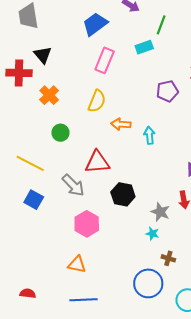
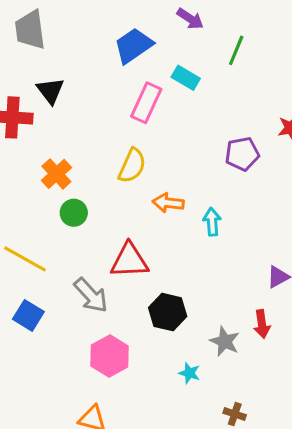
cyan rectangle: (144, 47) -> (186, 78), moved, turned 48
orange cross: (49, 95) -> (56, 174), moved
cyan star: (152, 234) -> (189, 373), moved

